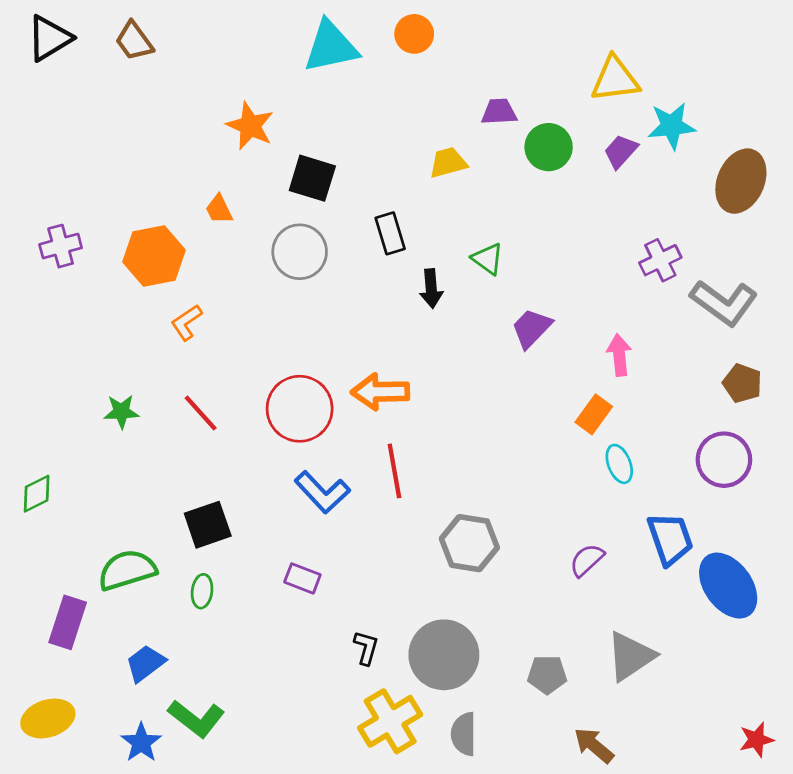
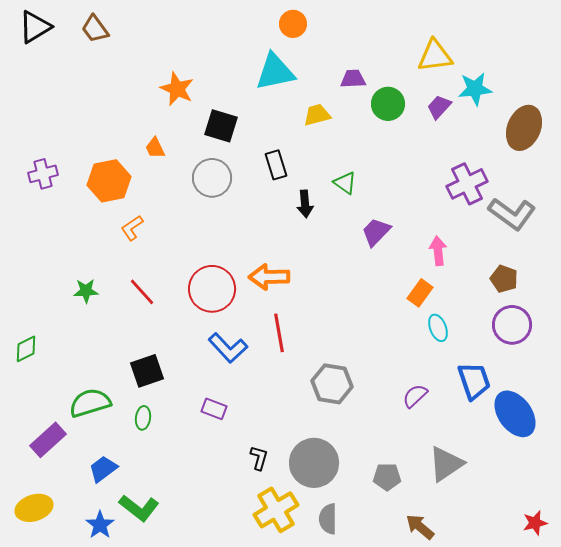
cyan triangle: (331, 47) -> (275, 72), moved
purple cross: (660, 260) -> (467, 184), size x1.4
brown pentagon: (742, 383) -> (504, 279), moved
purple rectangle: (68, 622) -> (48, 440), turned 30

